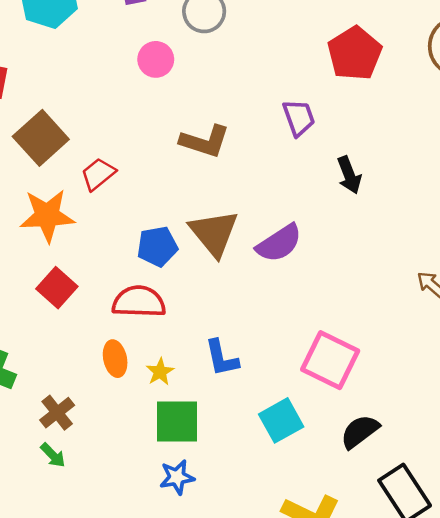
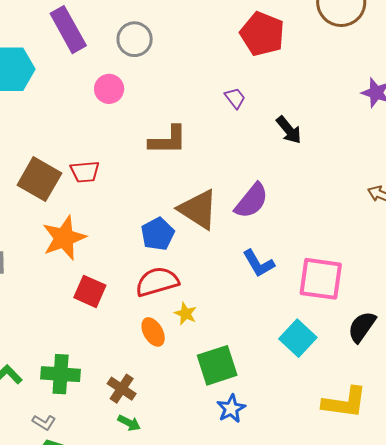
purple trapezoid: (299, 118) -> (235, 98), size x0.7
red trapezoid: (98, 174) -> (85, 172), moved, turned -128
blue L-shape: (222, 358) -> (259, 263), moved
yellow star: (160, 372) -> (186, 314), moved

